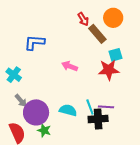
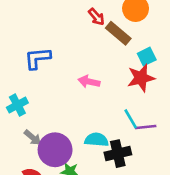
cyan cross: (14, 75) -> (17, 105), turned 35
cyan line: (90, 107) -> (131, 119), moved
black cross: (98, 119) -> (118, 154), moved

